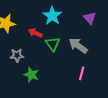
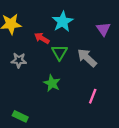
pink line: (82, 73) -> (93, 96), moved
green star: (31, 75) -> (52, 83), moved

